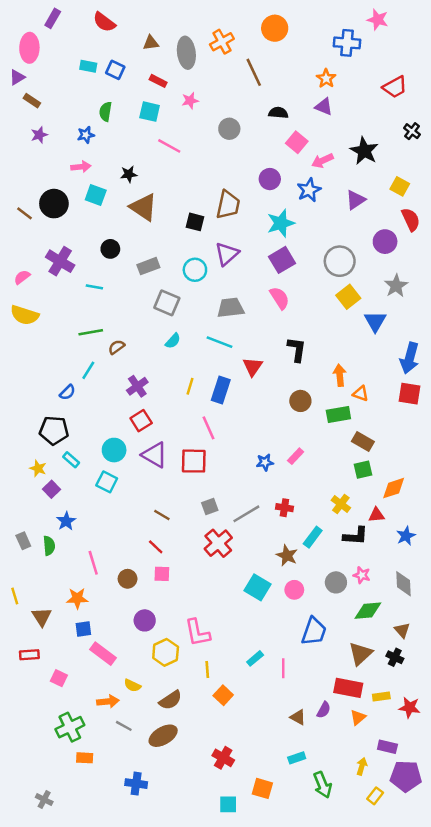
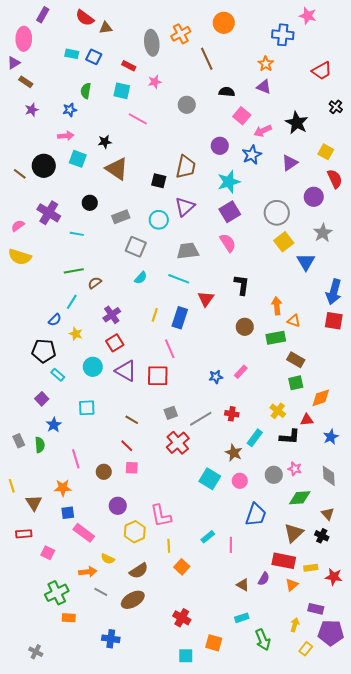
brown triangle: (151, 43) -> (106, 28), moved
yellow star: (38, 468) -> (76, 334), moved
cyan square: (107, 482) -> (87, 408), moved, turned -30

